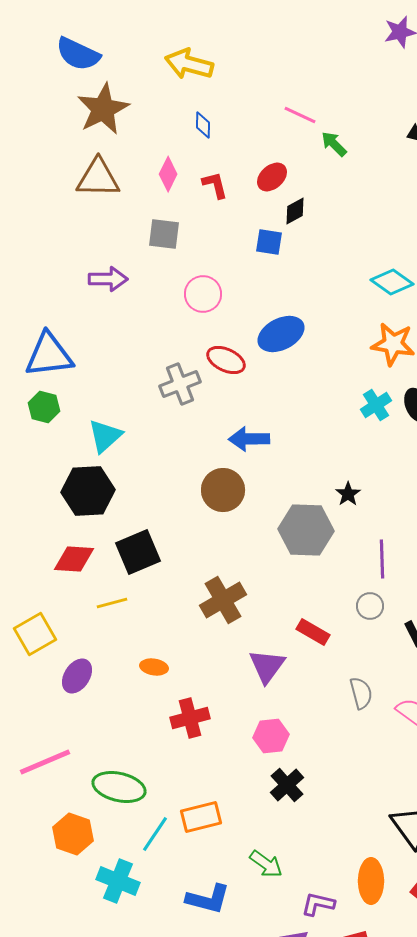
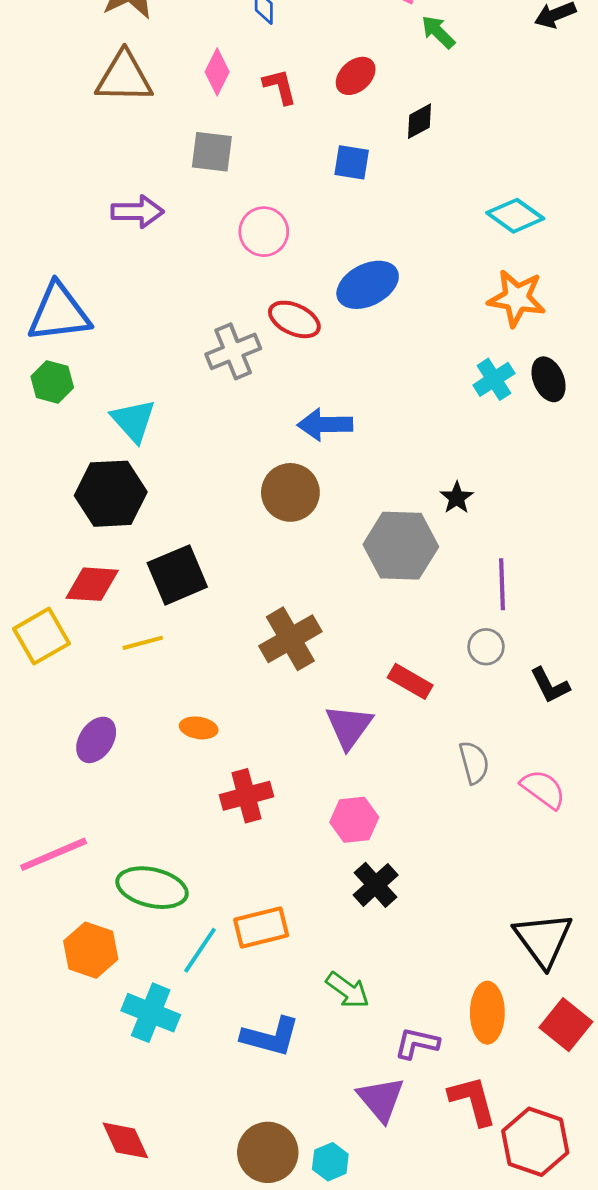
black diamond: (295, 211) -> (419, 121), moved
cyan triangle: (105, 436) -> (133, 421), turned -30
yellow square: (35, 634) -> (42, 636), moved

